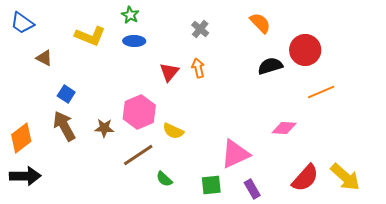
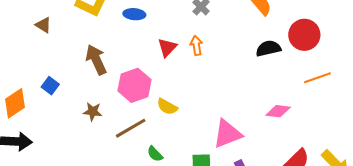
blue square: (66, 94) -> (50, 86), moved
brown arrow: (64, 126) -> (96, 60), moved
brown star: (104, 128) -> (93, 112), moved

